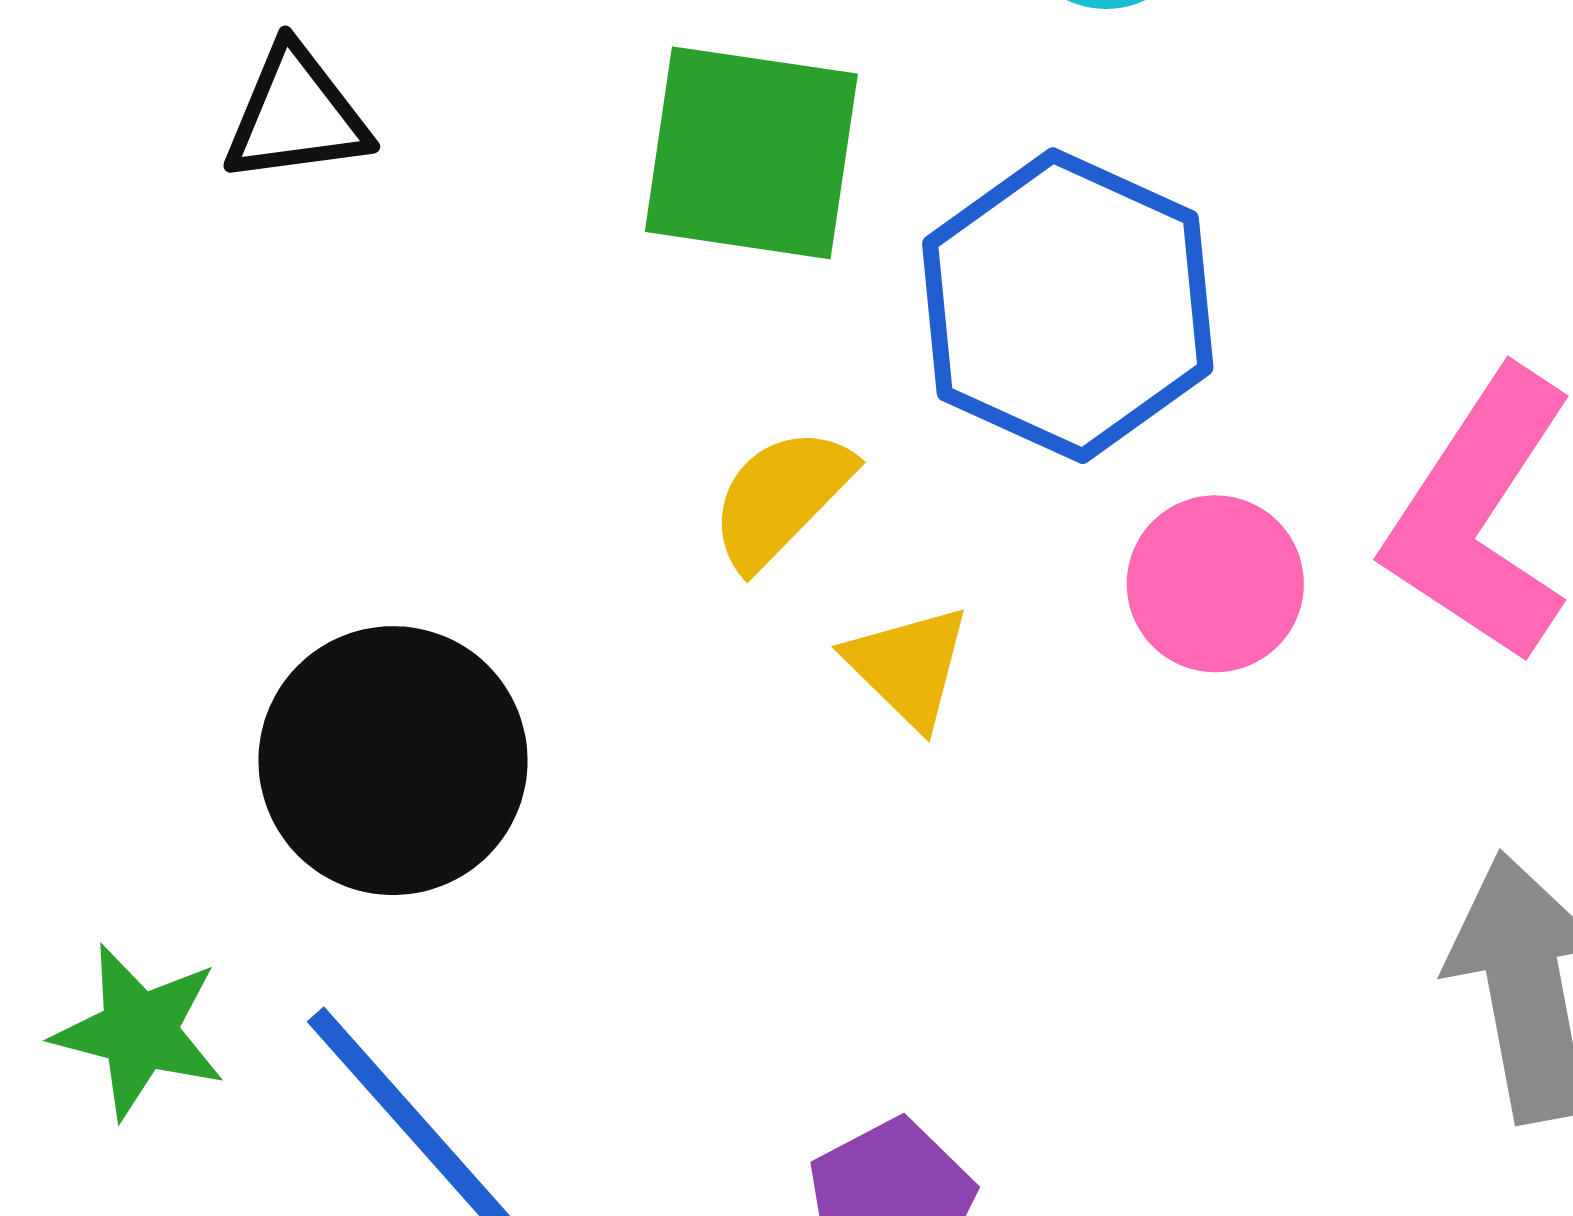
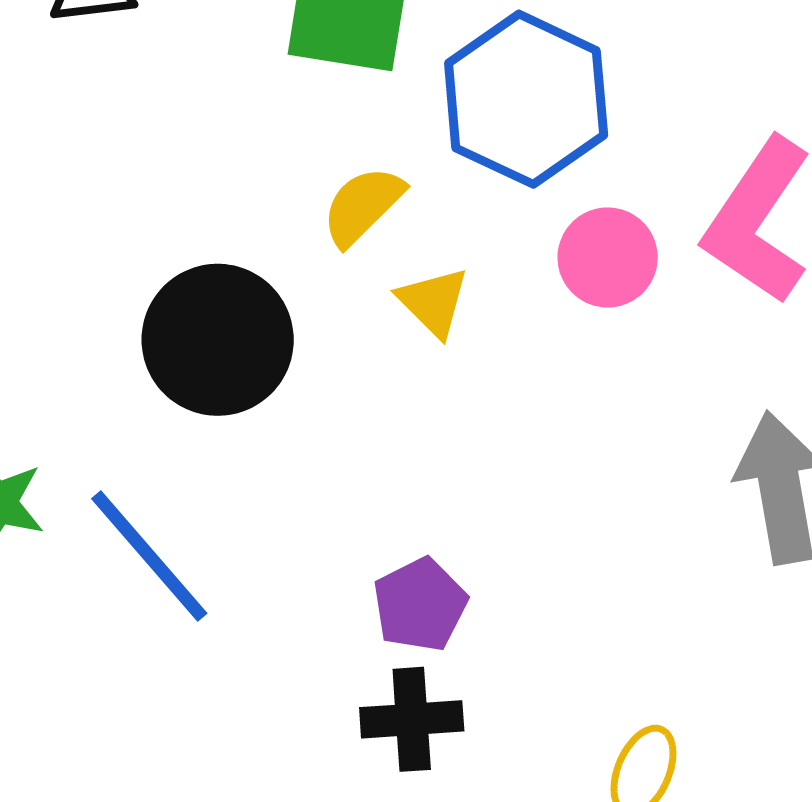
black circle: (393, 761) -> (218, 340), moved

